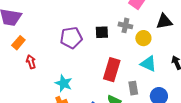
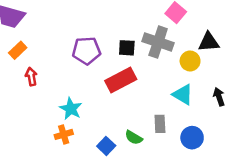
gray cross: (125, 25) -> (158, 42), size x1.6
yellow circle: (143, 38) -> (190, 61), moved
red rectangle: (112, 70) -> (121, 80), moved, turned 40

